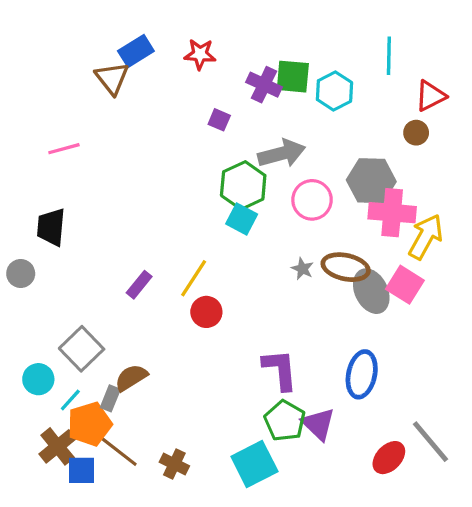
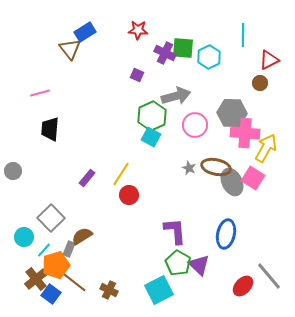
red star: (200, 54) -> (138, 30), moved
black trapezoid: (51, 227) -> (50, 129), moved
blue square: (82, 470) -> (51, 294), turned 36

